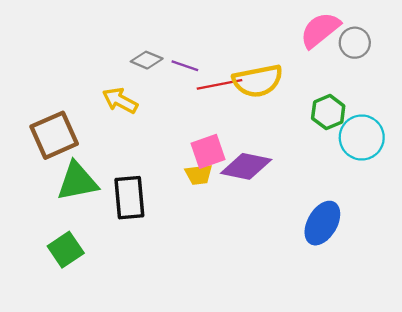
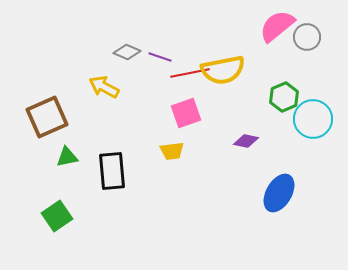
pink square: (208, 151) -> (186, 113), moved
purple diamond: (246, 166) -> (246, 141), moved, size x0.6
green triangle: (77, 181) -> (67, 157), size x0.6

